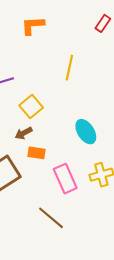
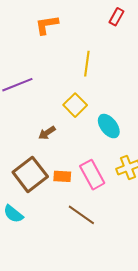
yellow square: (31, 107) -> (75, 105), moved
orange rectangle: (37, 153) -> (62, 176), moved

